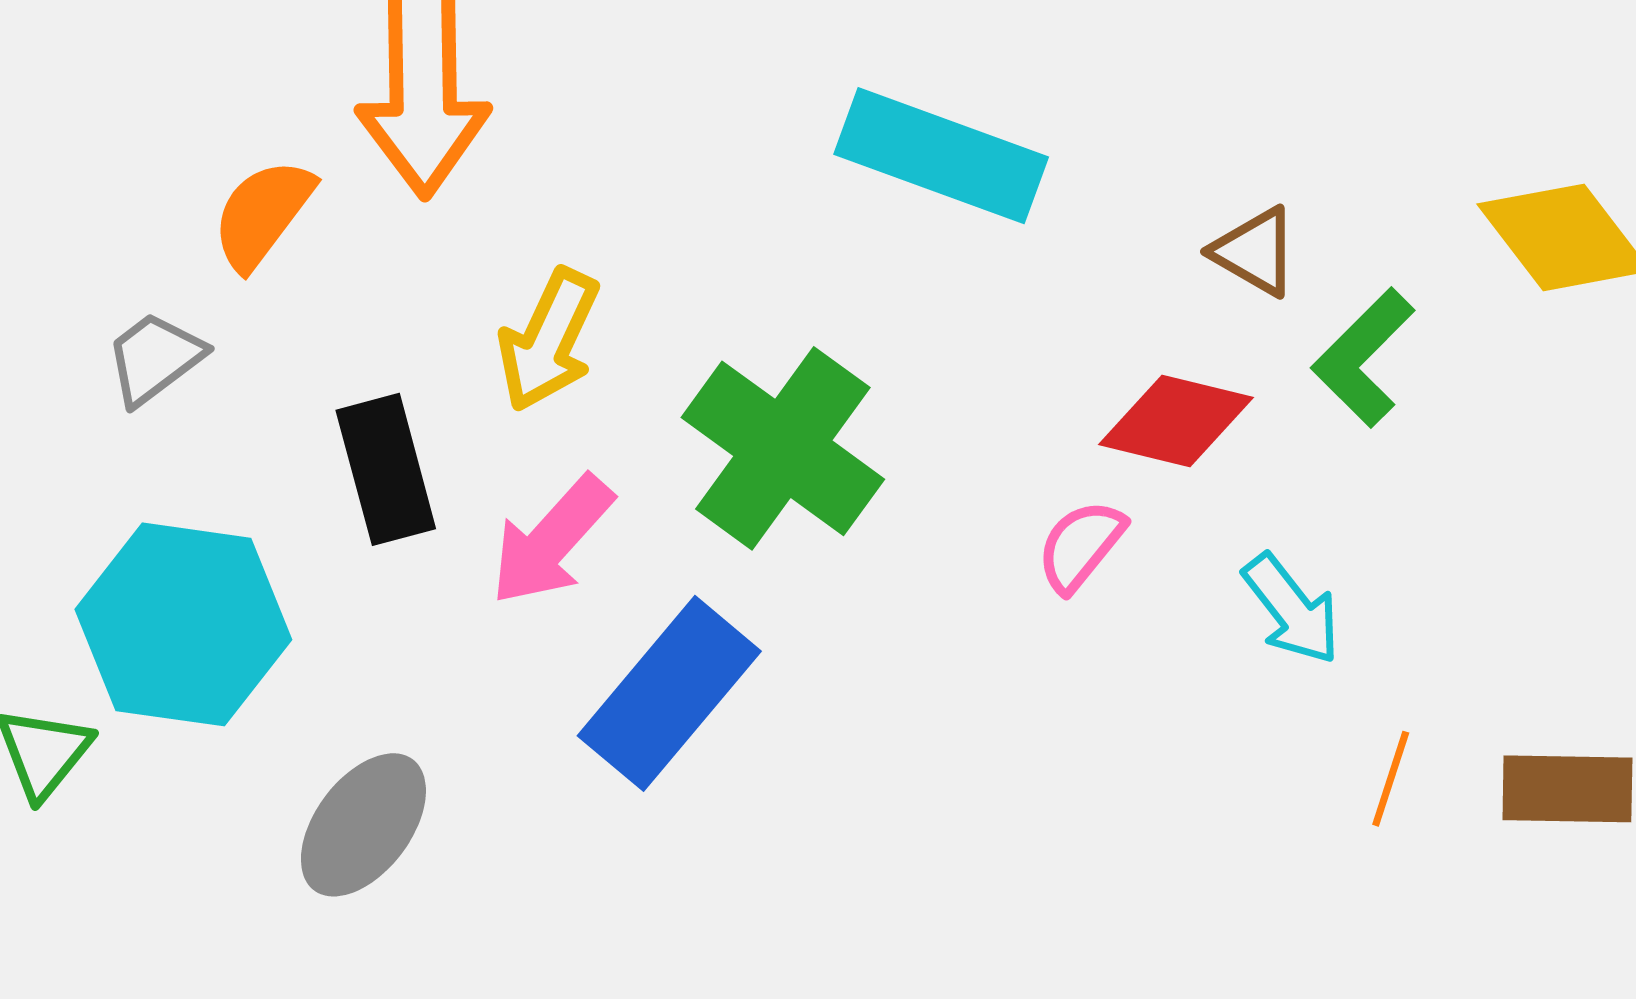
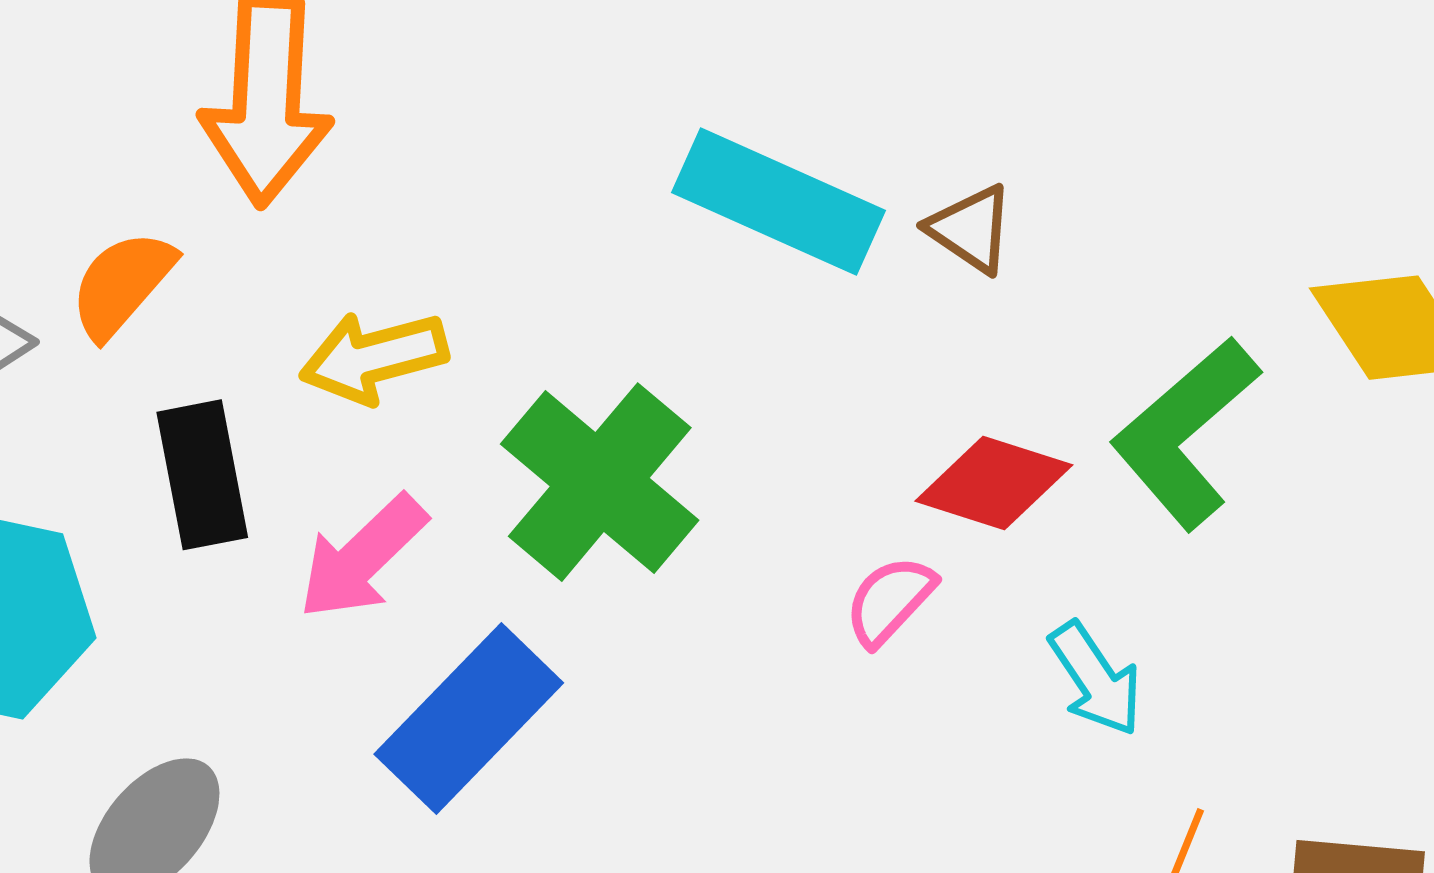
orange semicircle: (263, 214) -> (122, 284), moved
brown triangle: (1255, 252) -> (971, 229), moved
yellow arrow: (548, 340) -> (374, 357), turned 46
green L-shape: (1363, 358) -> (1185, 433), size x1.4

